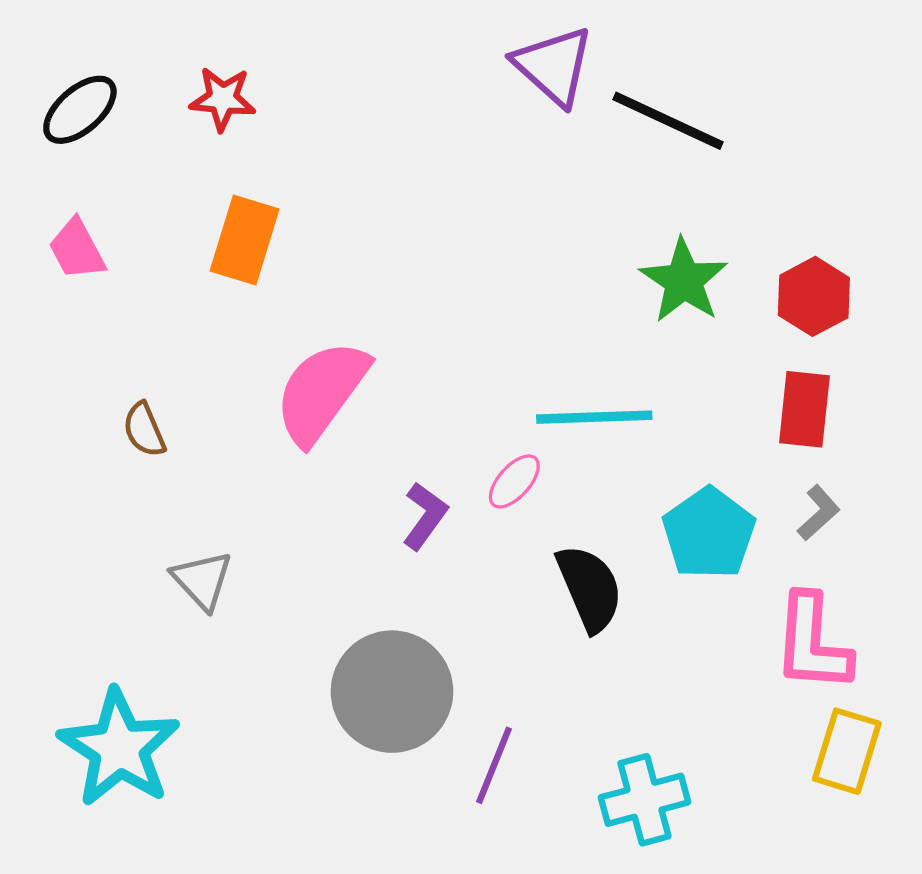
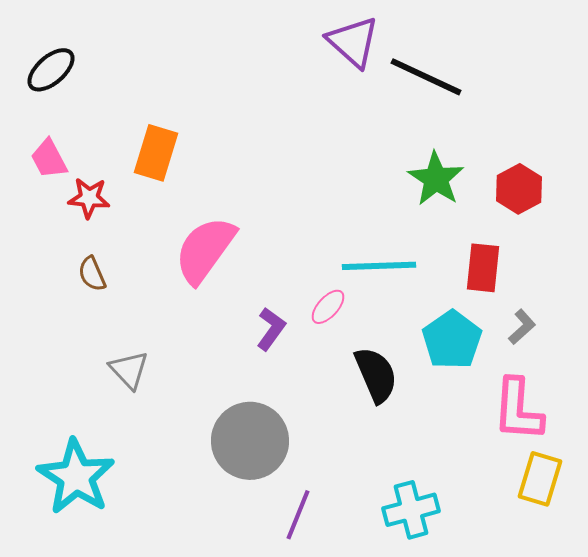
red star: (223, 99) -> (89, 198), moved
red rectangle: (804, 409) -> (483, 268), moved
purple line: (494, 765) -> (298, 515), moved

